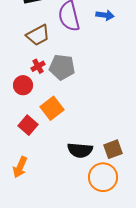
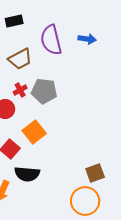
black semicircle: (80, 150) -> (27, 174), moved

